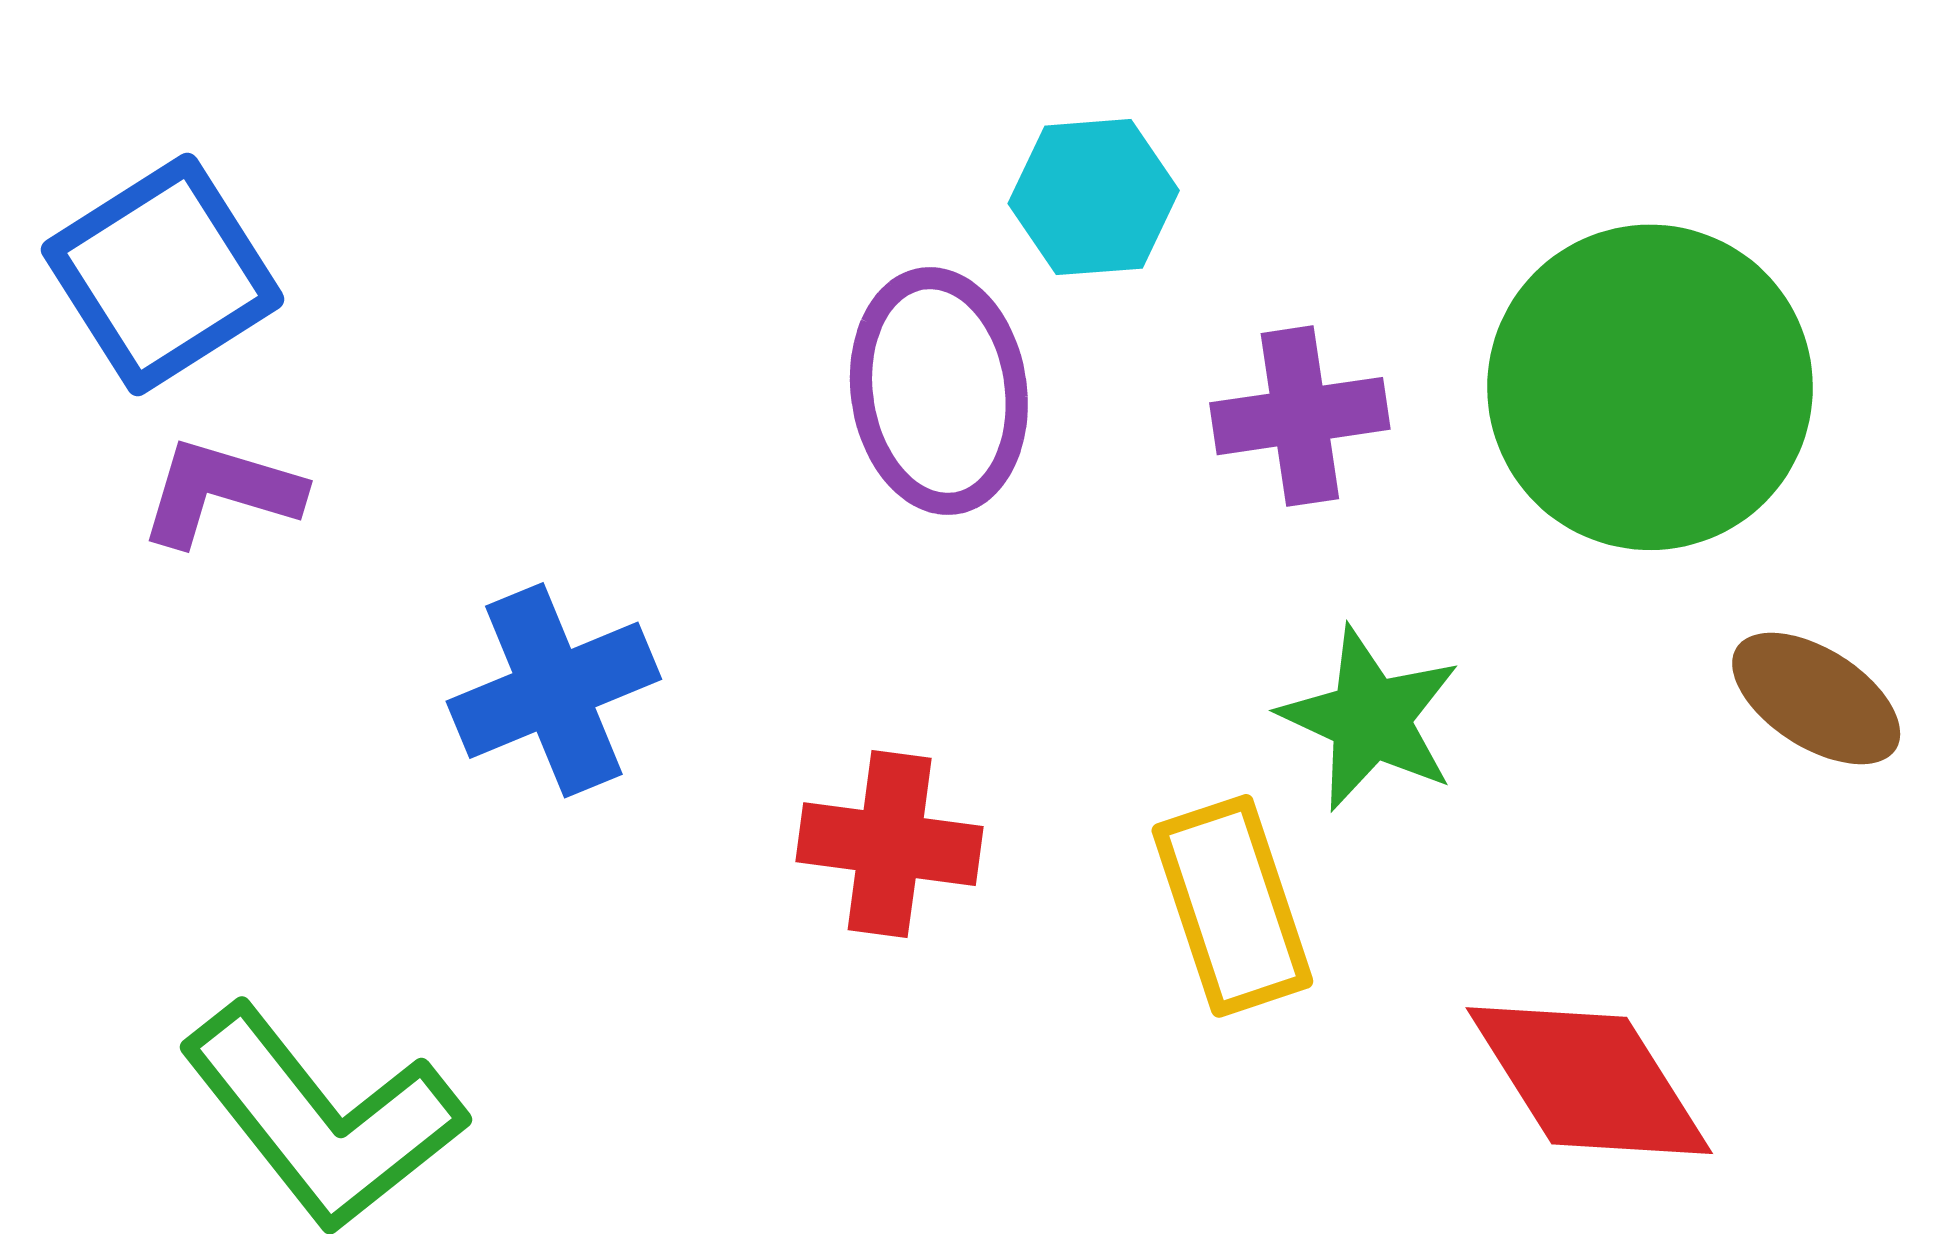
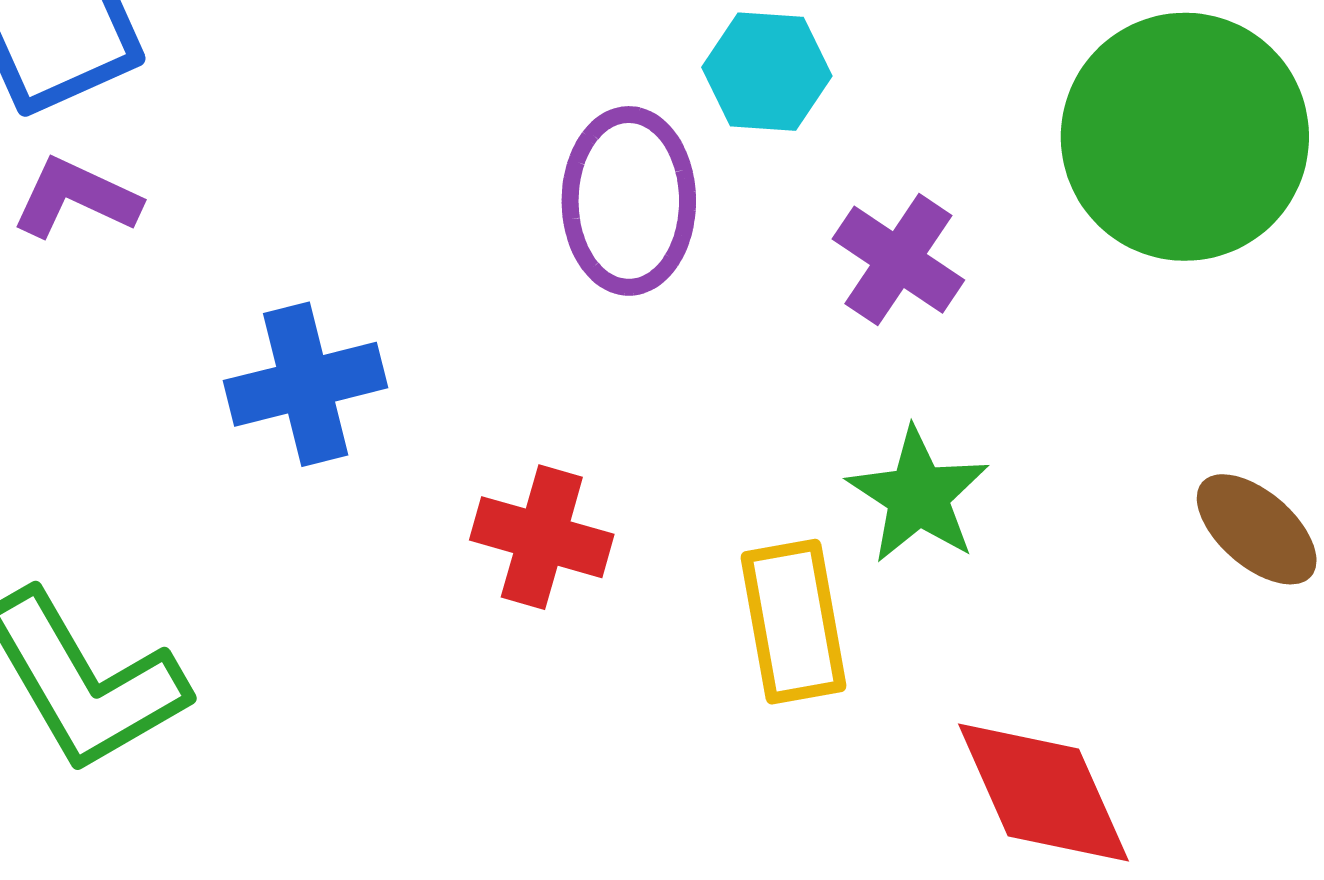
green circle: (1650, 387) -> (1185, 137), moved
purple cross: (1300, 416) -> (898, 260), turned 34

